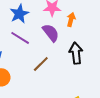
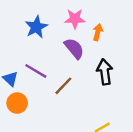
purple line: (20, 38) -> (36, 71), moved

